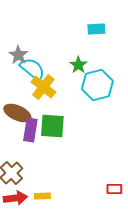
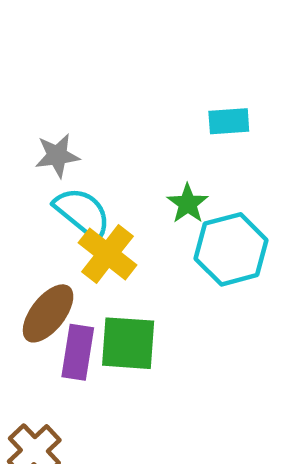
gray star: (18, 55) -> (57, 156), moved, turned 30
brown ellipse: (17, 113) -> (48, 313), turned -76

